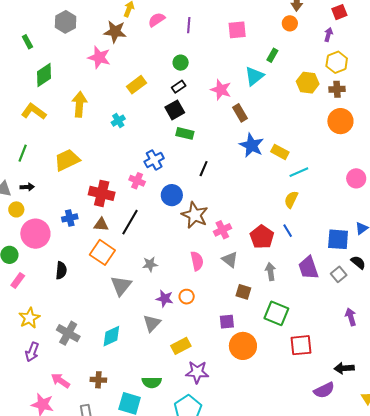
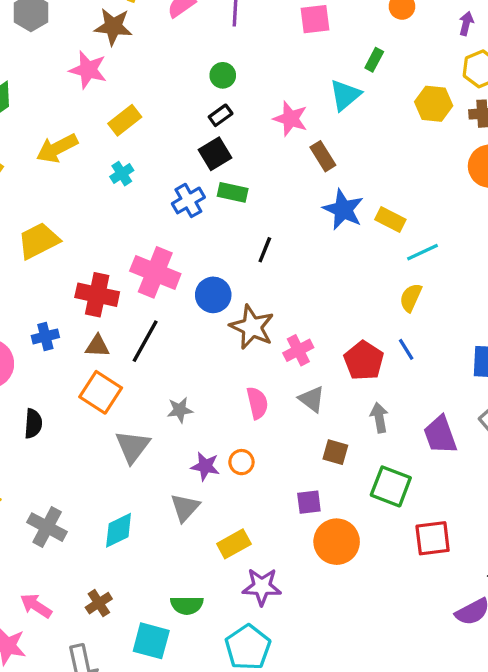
yellow rectangle: (137, 85) -> (125, 120), moved
yellow arrow: (79, 104) -> (57, 148), turned -120
blue cross: (154, 160) -> (188, 200), moved
pink cross: (137, 181) -> (155, 272), size x1.8
purple trapezoid: (308, 268) -> (440, 435), moved
brown cross: (98, 380) -> (99, 603), turned -35

